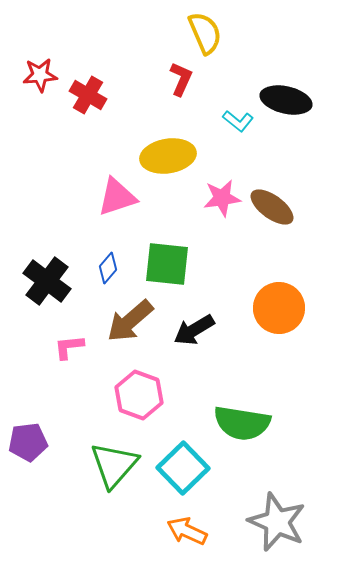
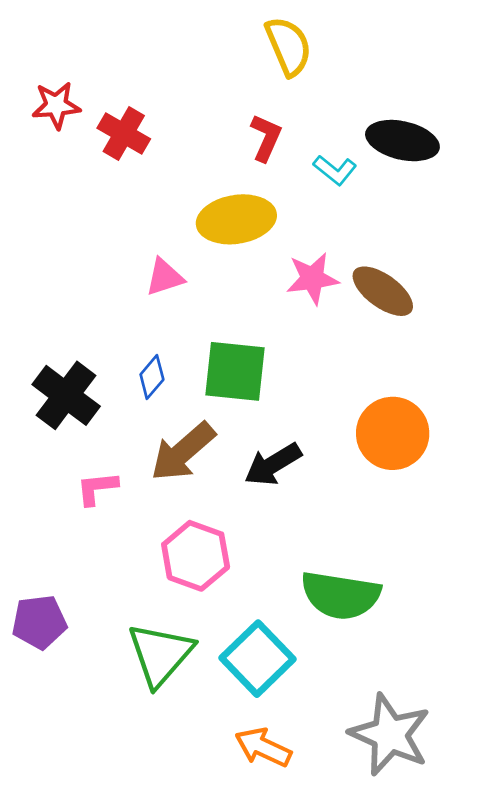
red L-shape: (181, 79) -> (266, 138), moved
pink triangle: (117, 197) -> (165, 277), size x0.7

